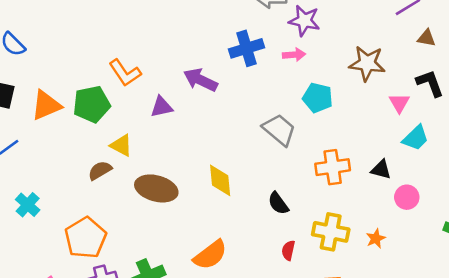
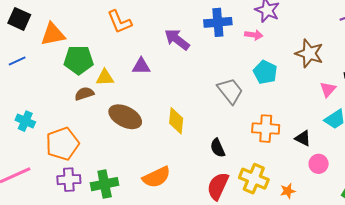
green pentagon: (92, 104) -> (79, 60), moved
purple triangle: (162, 107) -> (141, 66), moved
yellow triangle: (121, 145) -> (105, 78), turned -42
cyan cross: (28, 205) -> (25, 121), moved, turned -30
red semicircle: (288, 250) -> (218, 186), size x1.8

